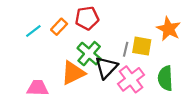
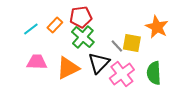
gray line: (126, 49) -> (117, 46), turned -56
green cross: (89, 54) -> (83, 37), moved
pink trapezoid: (38, 88) -> (37, 62), moved

